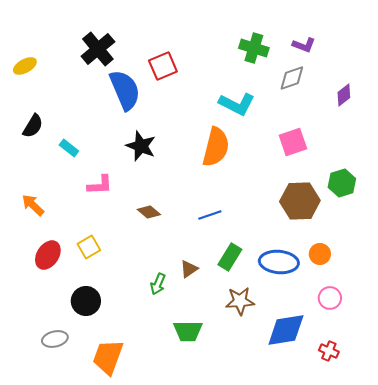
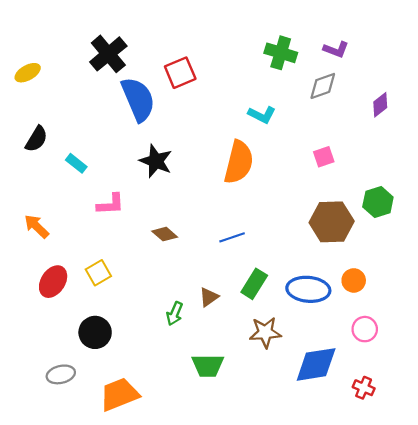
cyan L-shape: (237, 104) -> (262, 115), size x0.7
pink square: (293, 142) -> (324, 157), size x0.7
orange trapezoid: (108, 357) -> (119, 394), turned 48

